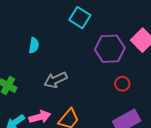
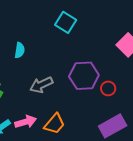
purple hexagon: (110, 49) -> (84, 76), moved

